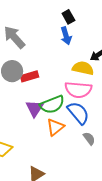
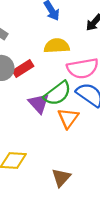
yellow semicircle: (83, 68) -> (57, 46), moved

